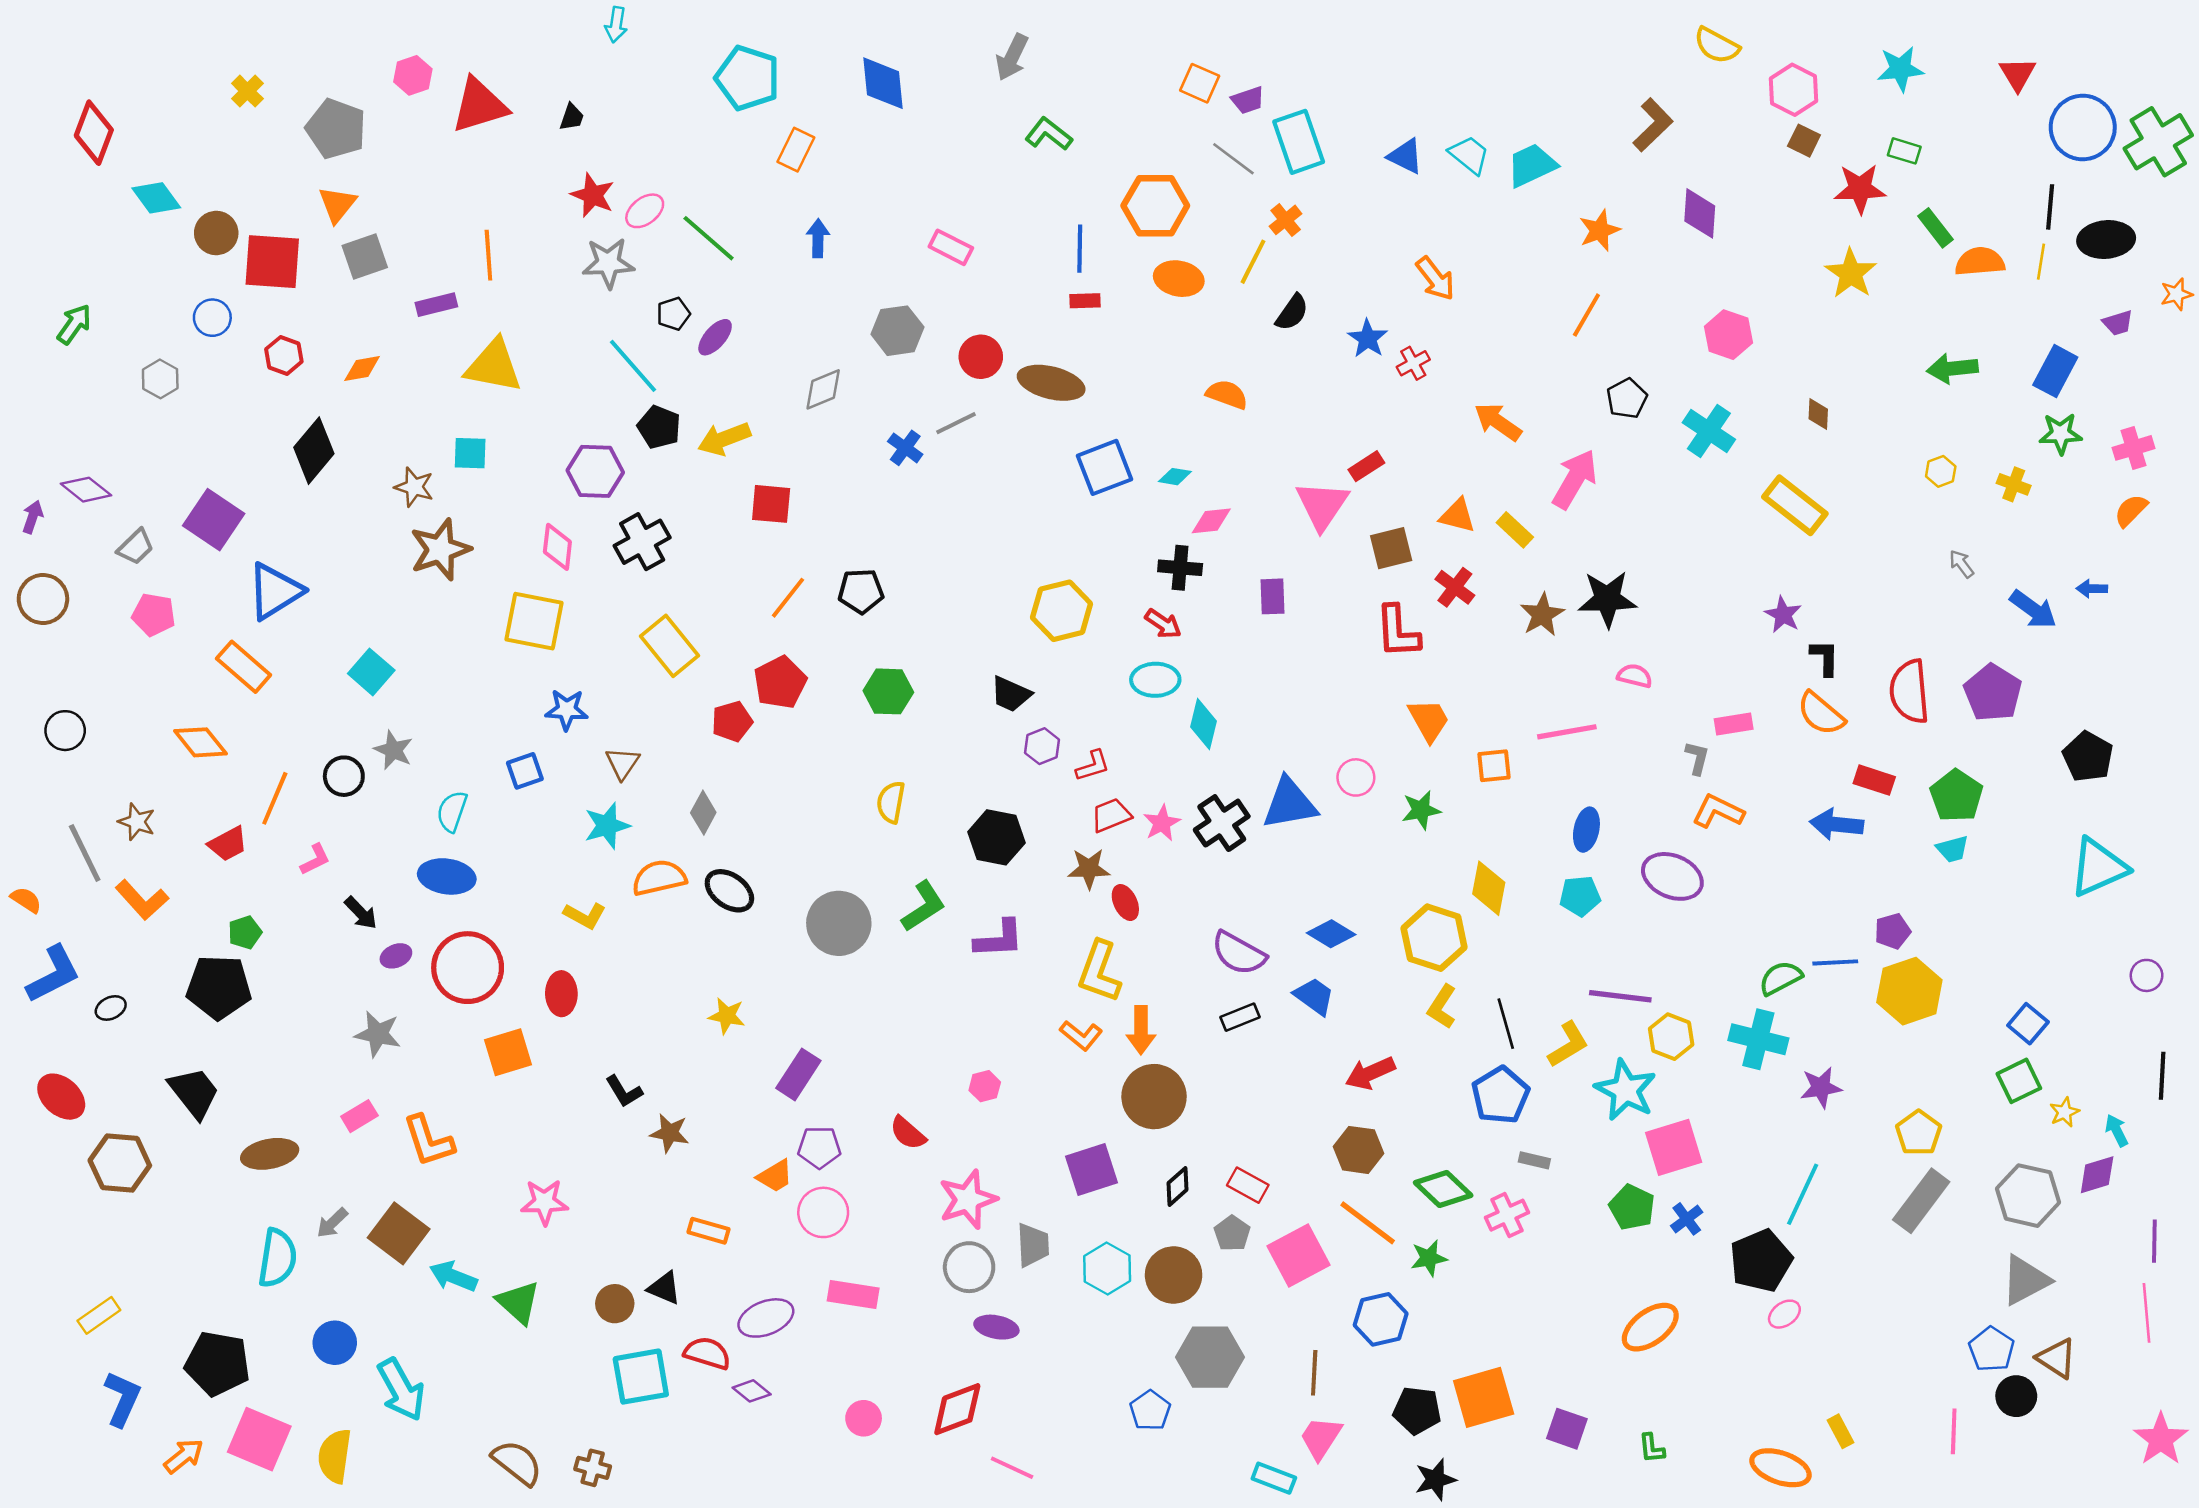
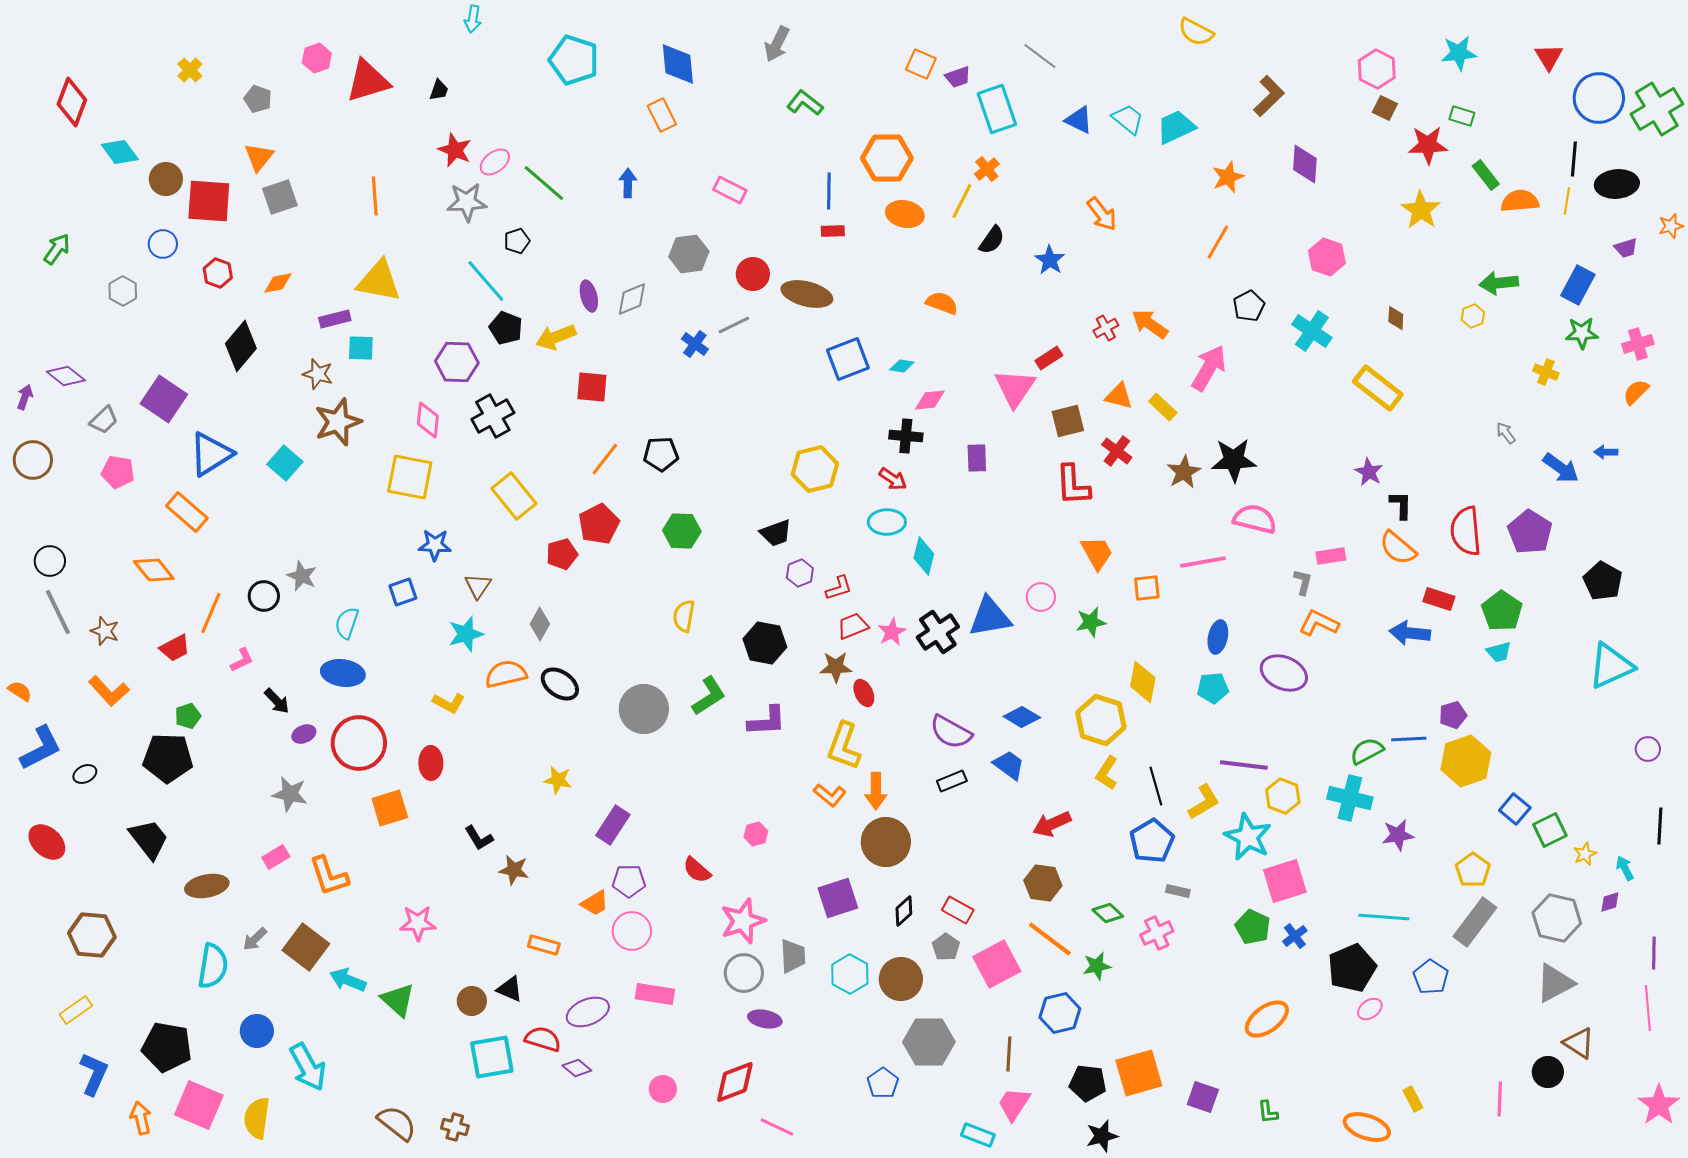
yellow semicircle: (1717, 45) -> (1196, 32), moved
gray pentagon: (336, 129) -> (258, 99), size x0.6
orange rectangle: (796, 150) -> (662, 115), moved, turned -52
gray line: (1233, 159) -> (1040, 56), moved
purple rectangle: (436, 305) -> (335, 319), moved
purple ellipse: (715, 337) -> (589, 296), moved, turned -56
red cross: (1413, 363) -> (1106, 328), moved
yellow hexagon: (1941, 471) -> (1473, 316), moved
cyan square: (371, 672) -> (285, 463), moved
pink semicircle: (1635, 676) -> (1255, 519), size x1.6
black trapezoid: (1011, 694) -> (776, 533), turned -44
gray line: (85, 853) -> (58, 612), moved
blue square: (2028, 1024) -> (1515, 809), moved
brown hexagon: (120, 1163) -> (92, 935), moved
purple diamond: (2097, 1175) -> (1610, 902), size x0.7
green diamond: (1443, 1189) -> (1108, 913), size x0.7
cyan line: (1803, 1194) -> (1384, 917), turned 69
blue pentagon: (1992, 1349) -> (1431, 977), moved
orange arrow: (184, 1456) -> (141, 1118), turned -64

